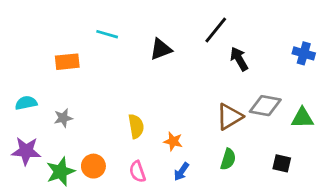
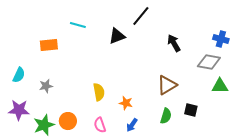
black line: (216, 30) -> (141, 16), moved
cyan semicircle: (26, 103) -> (19, 75), turned 126
gray diamond: (265, 106) -> (209, 62), moved
black square: (282, 163) -> (191, 110), moved

